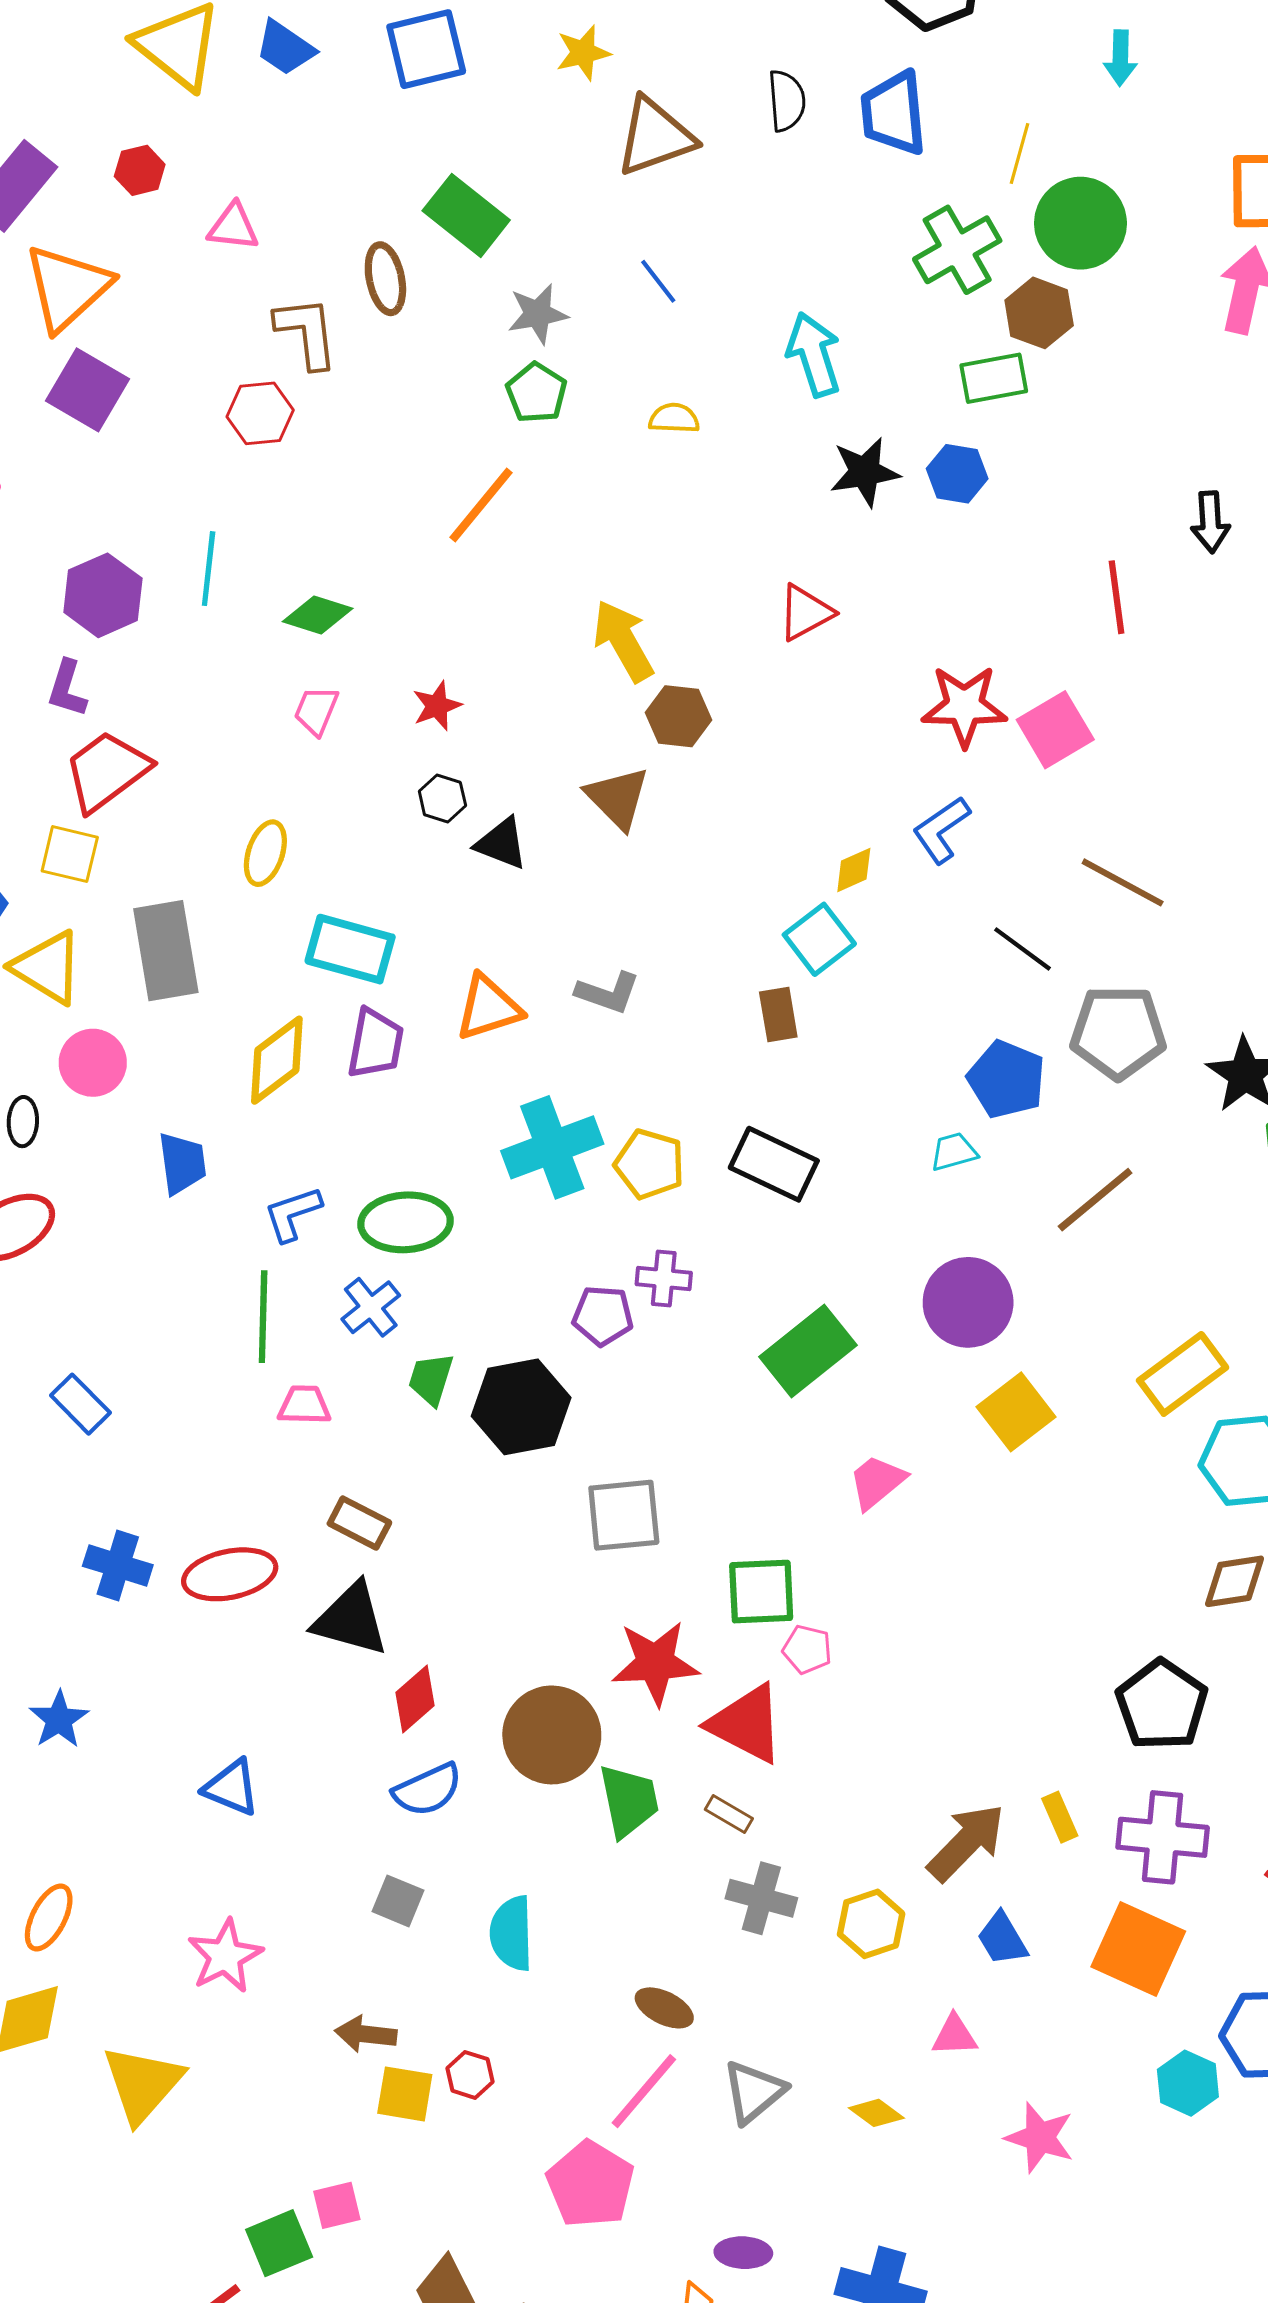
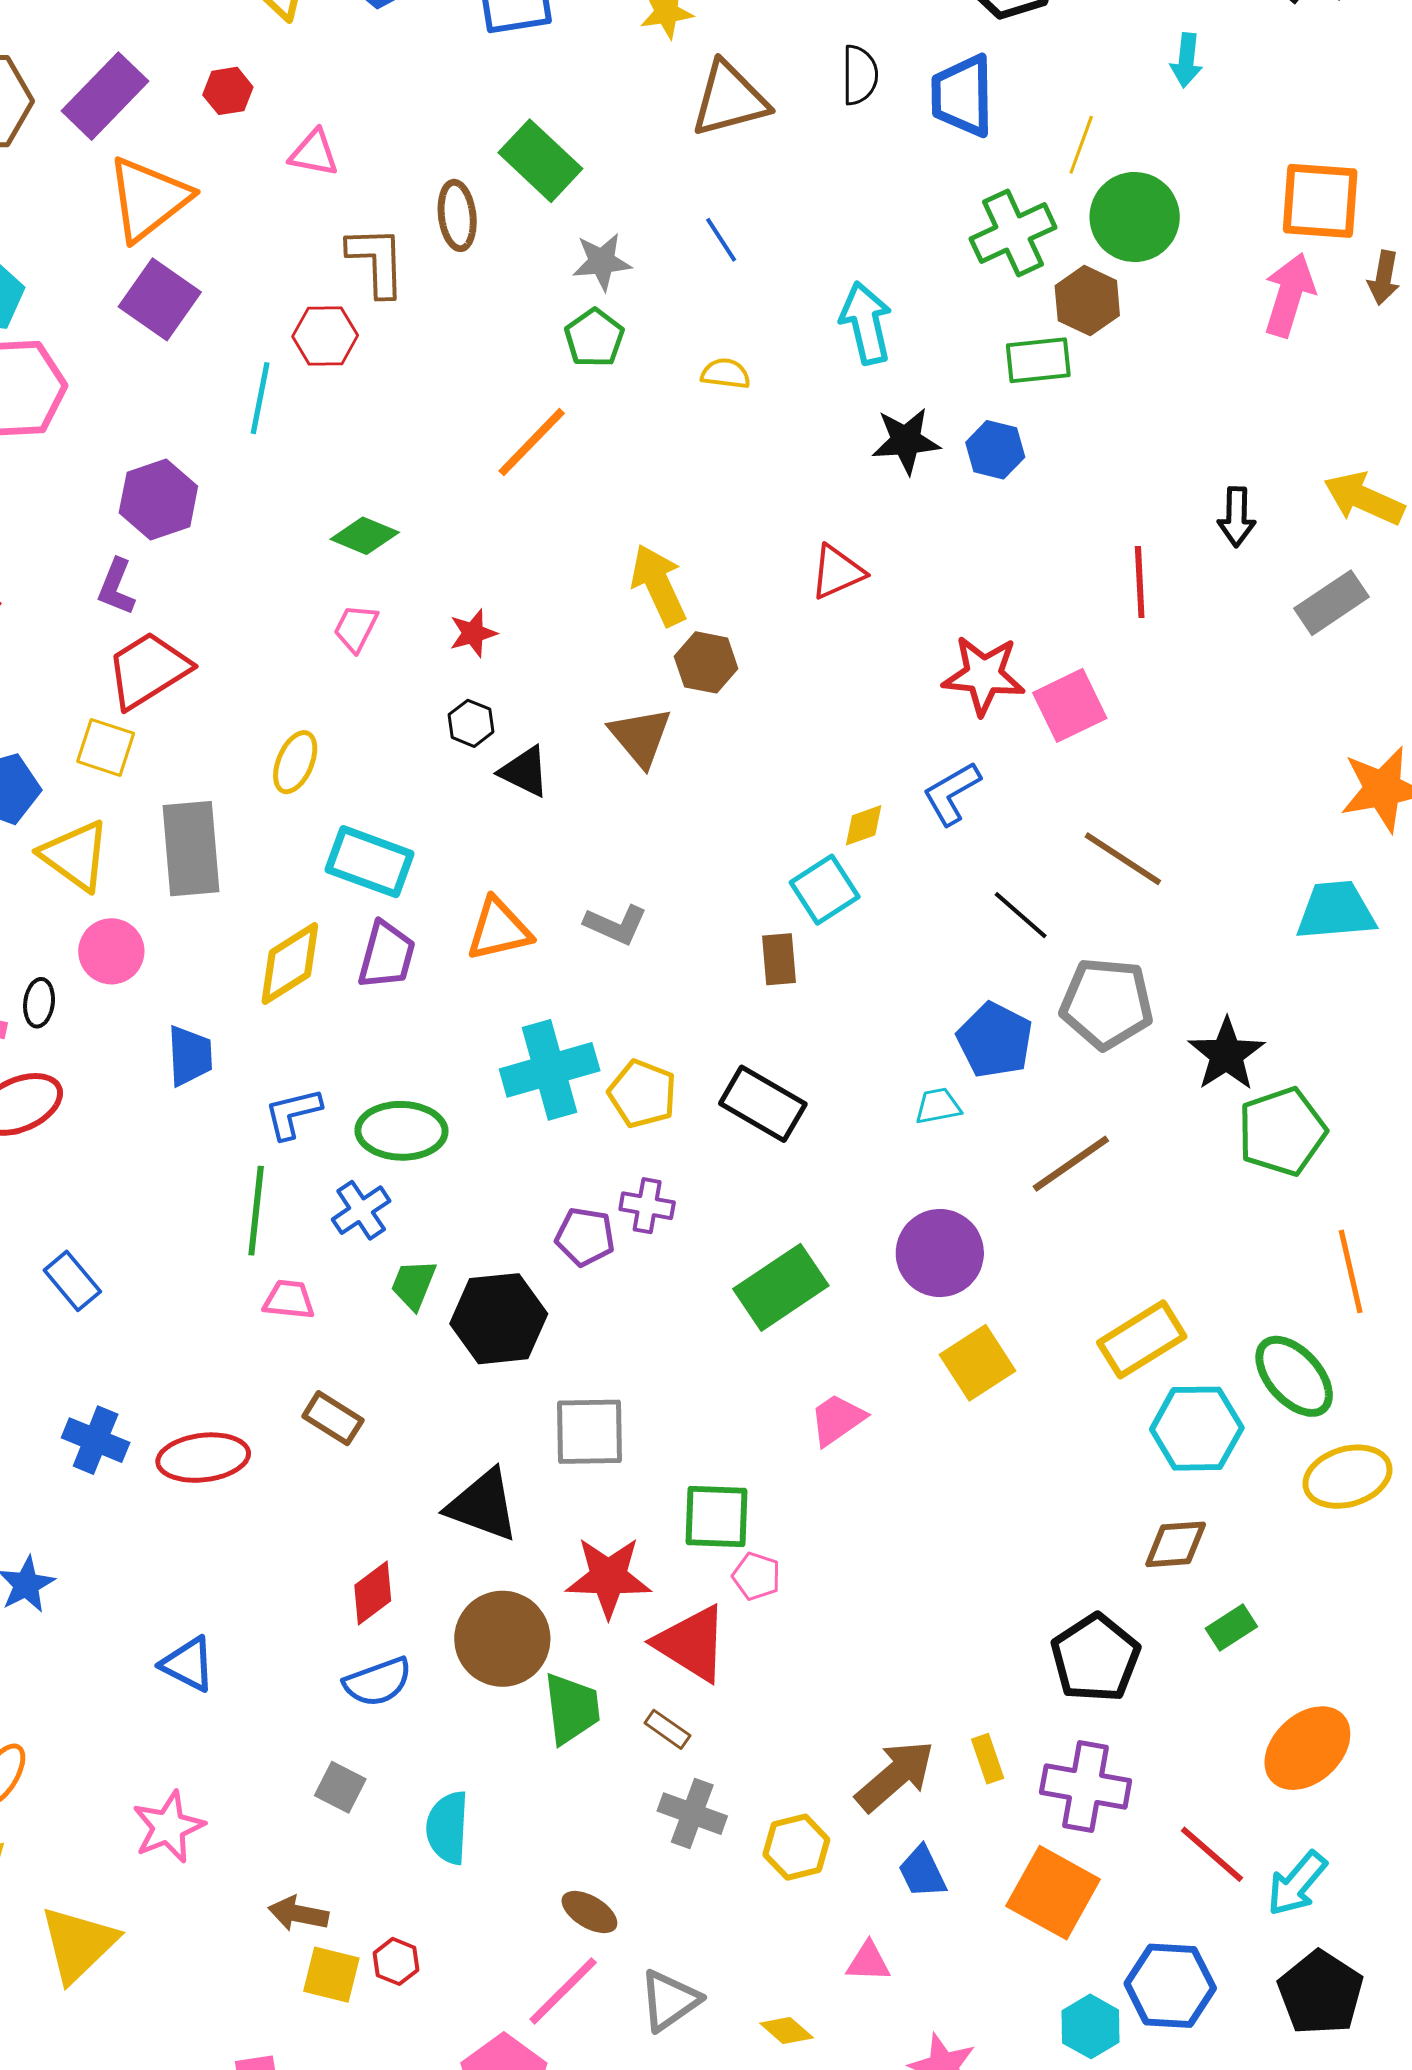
cyan line: (209, 569) -> (260, 398), moved
black triangle: (351, 1619) -> (483, 1505), moved

